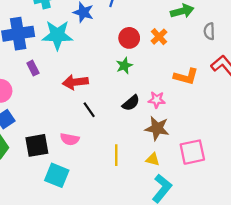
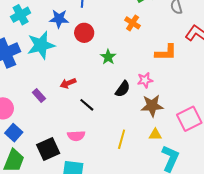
red circle: (129, 38) -> (84, 33), moved
purple rectangle: (33, 68) -> (39, 96), moved
red arrow: (75, 82) -> (68, 83), size x0.7
yellow line: (116, 155) -> (122, 139), turned 30

